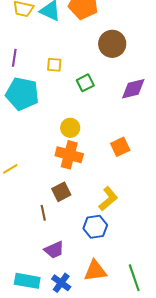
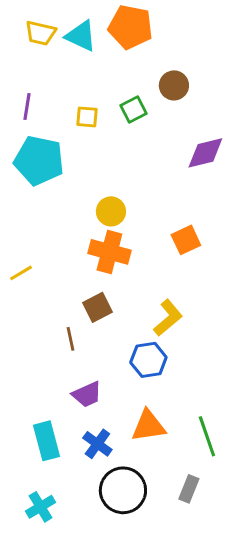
brown circle: (112, 44) -> (174, 85), size x0.7
green square: (85, 83) -> (133, 109), moved
cyan rectangle: (27, 281) -> (46, 441), turned 65

